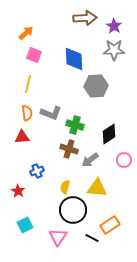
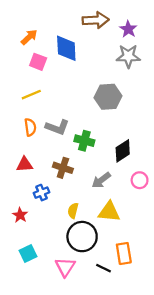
blue diamond: (74, 59) -> (66, 48), moved
yellow line: (28, 84) -> (31, 95), turned 54
red triangle: (22, 137) -> (25, 164), moved
brown cross: (69, 149) -> (63, 168), moved
orange rectangle: (110, 225) -> (124, 253), turned -66

